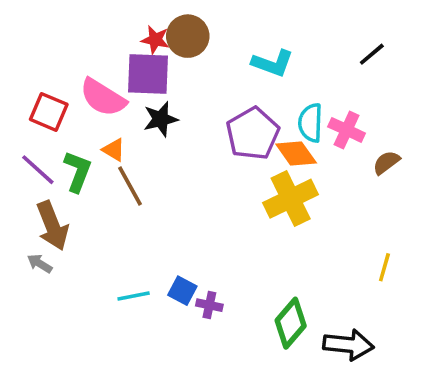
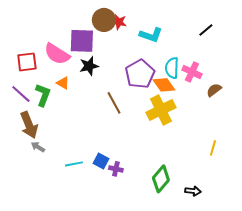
red star: (155, 40) -> (119, 22), moved
red square: (49, 112) -> (27, 62), turned -30
brown line: (130, 186) -> (114, 103), moved
gray arrow: (40, 264) -> (38, 147), moved
black arrow: (348, 345) -> (193, 191), size x0.6

